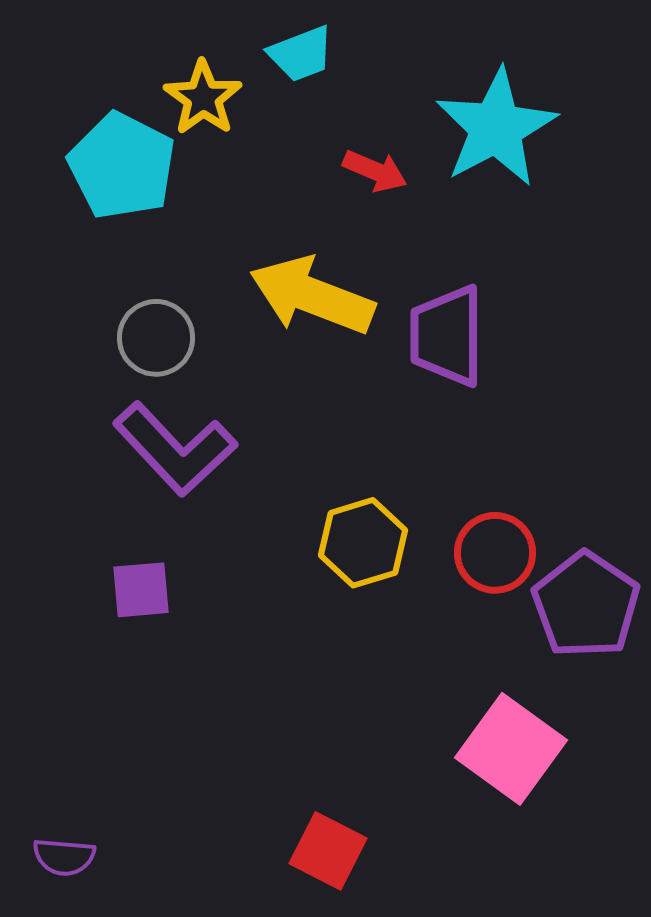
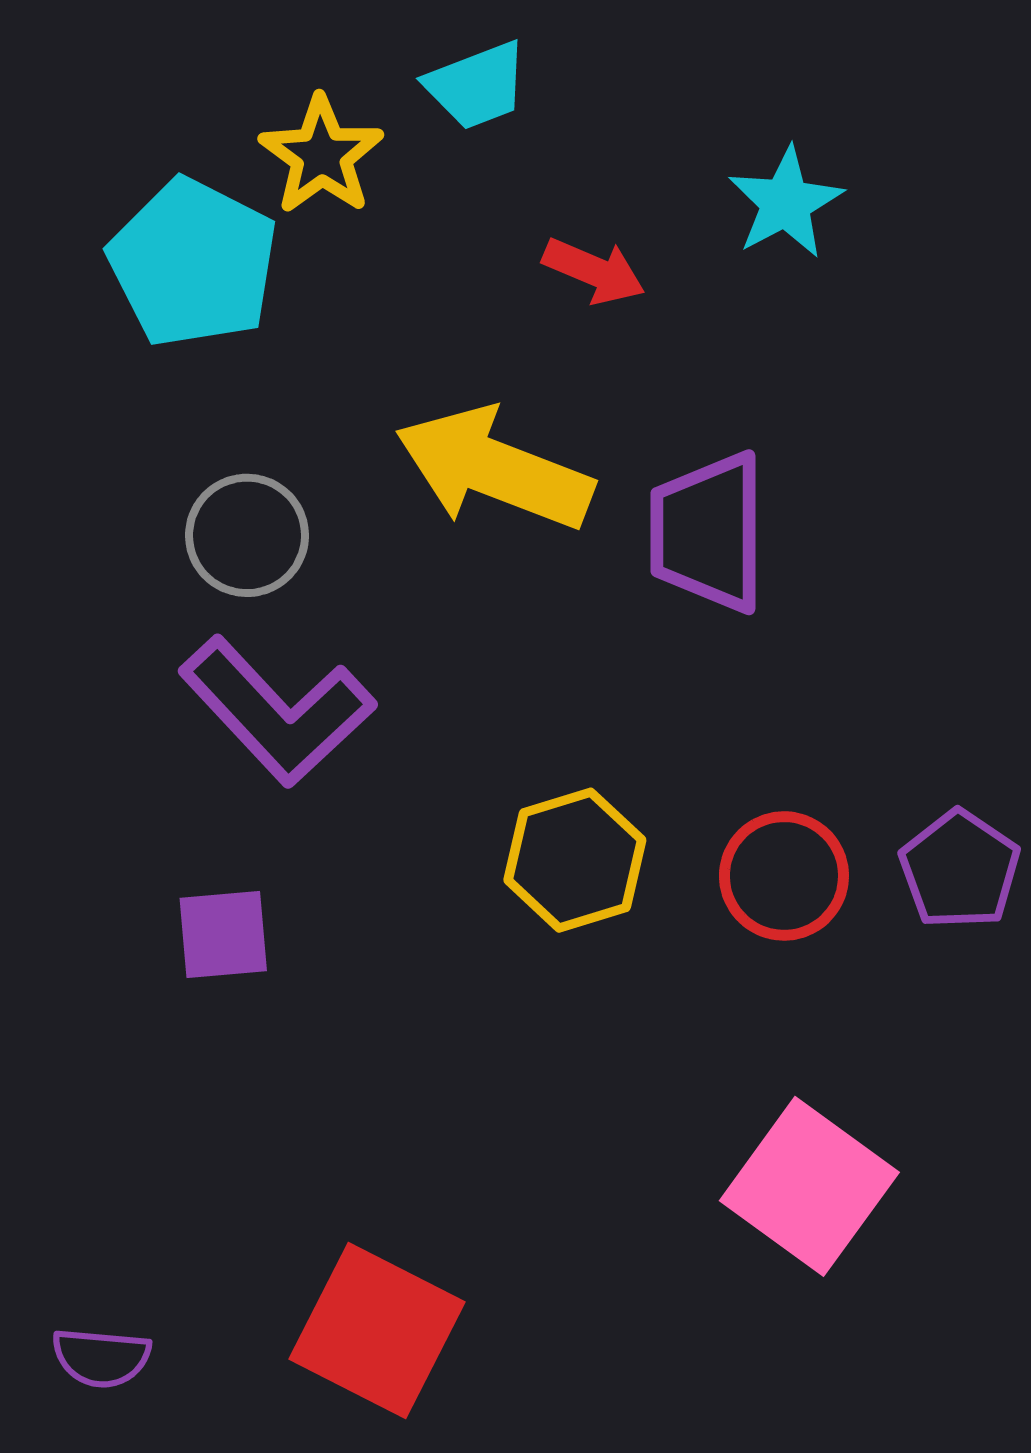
cyan star: (496, 128) -> (786, 203), size x0.6
purple pentagon: (586, 605) -> (960, 870), moved, size x0.7
red square: (328, 851) -> (377, 1331), moved, size x1.4

